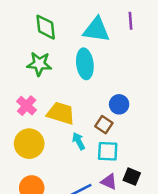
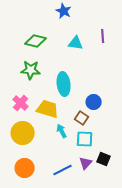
green diamond: (46, 27) -> (36, 41), turned -70
cyan triangle: (96, 30) -> (76, 43), size x0.7
cyan ellipse: (85, 64) -> (64, 84), moved
purple triangle: (109, 182) -> (86, 163), turned 48

